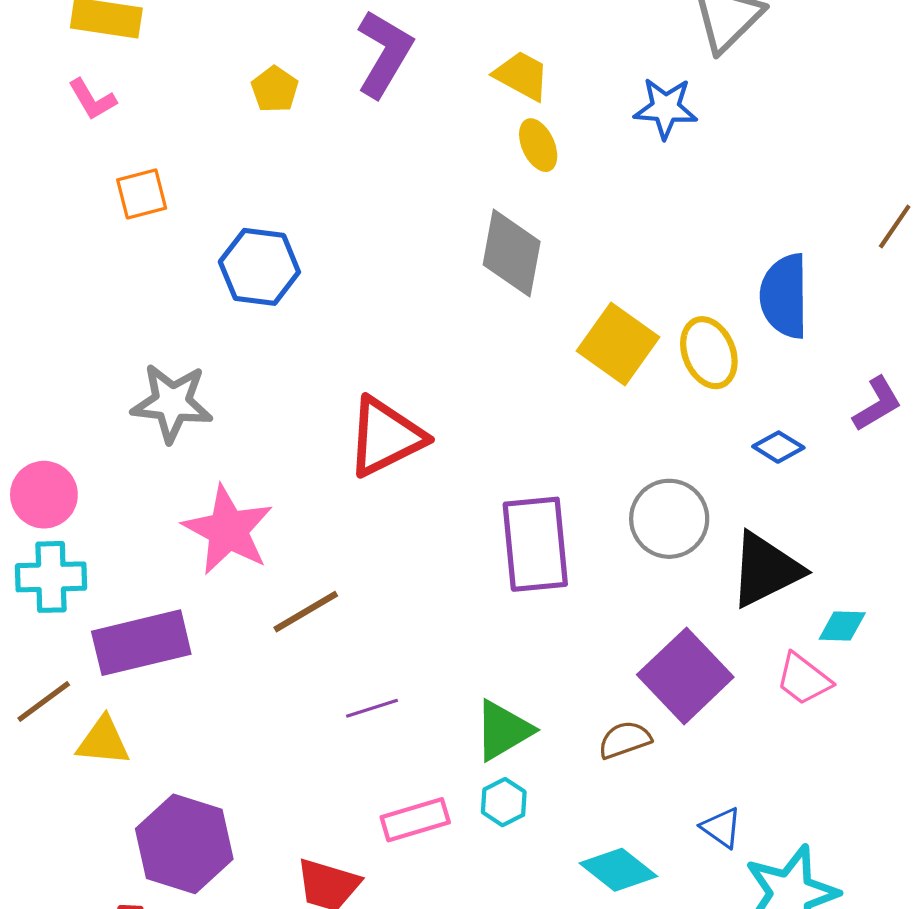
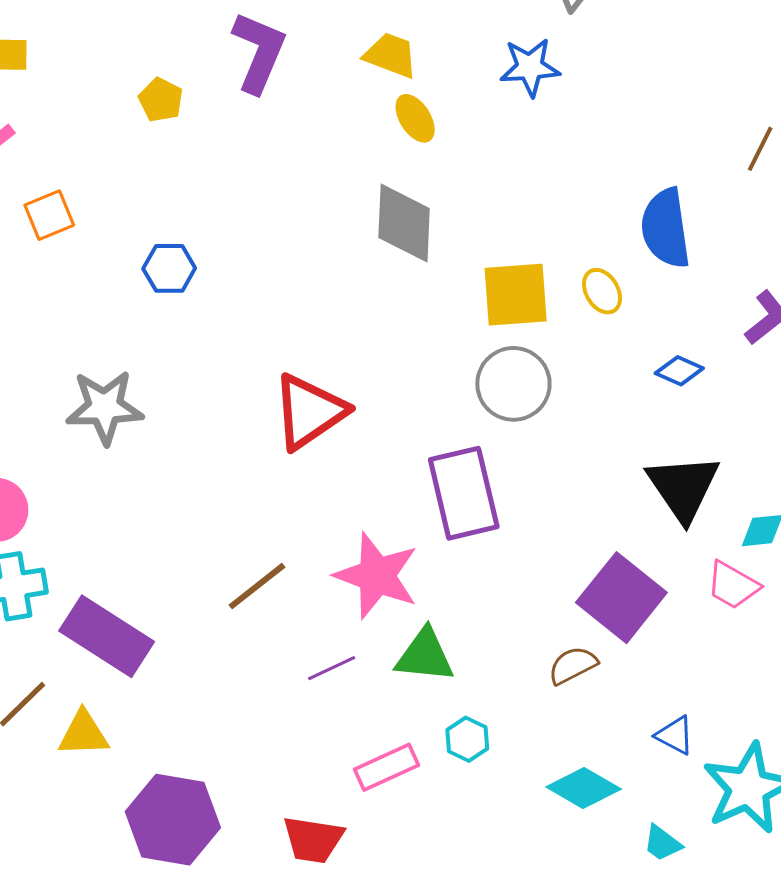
blue hexagon: (259, 267) -> (169, 268), size x0.7
yellow square: (618, 344) -> (516, 295), turned -32
yellow ellipse: (709, 353) -> (602, 291), size x0.7
gray circle: (669, 519) -> (513, 384), moved
pink star: (228, 530) -> (377, 576), moved
black triangle: (766, 570) -> (683, 487), turned -30
purple rectangle: (141, 643) -> (107, 636), turned 54
green triangle: (503, 730) -> (425, 656), moved, turned 44

